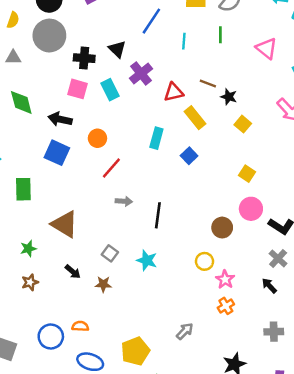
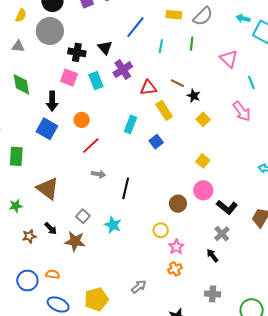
black arrow: (60, 119) -> (52, 101), turned -108
brown star: (30, 282) -> (29, 236), moved
brown star: (103, 284) -> (75, 241), size x1.5

